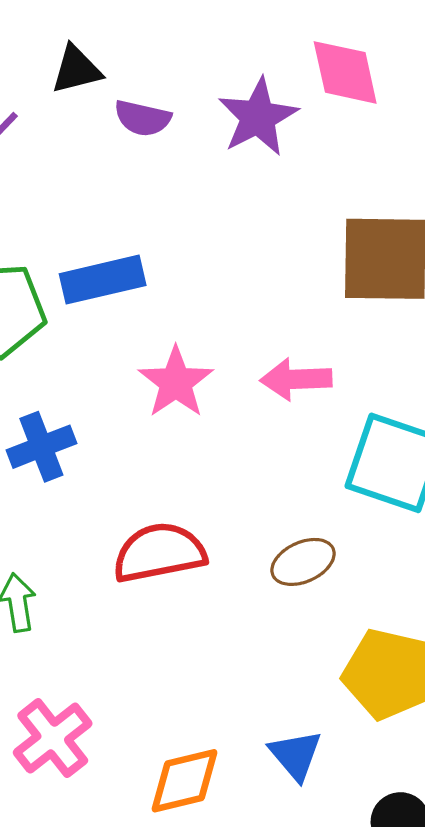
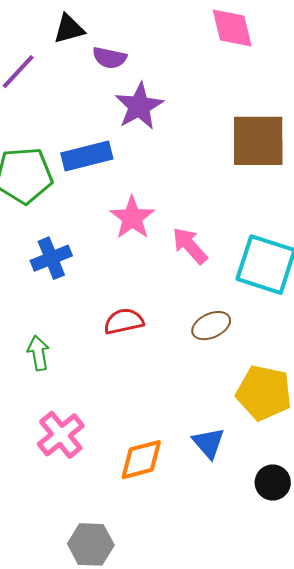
purple star: (258, 117) -> (139, 106), moved
pink arrow: (296, 379) -> (190, 246), moved, turned 51
red semicircle: (159, 553) -> (124, 321), size x0.7

